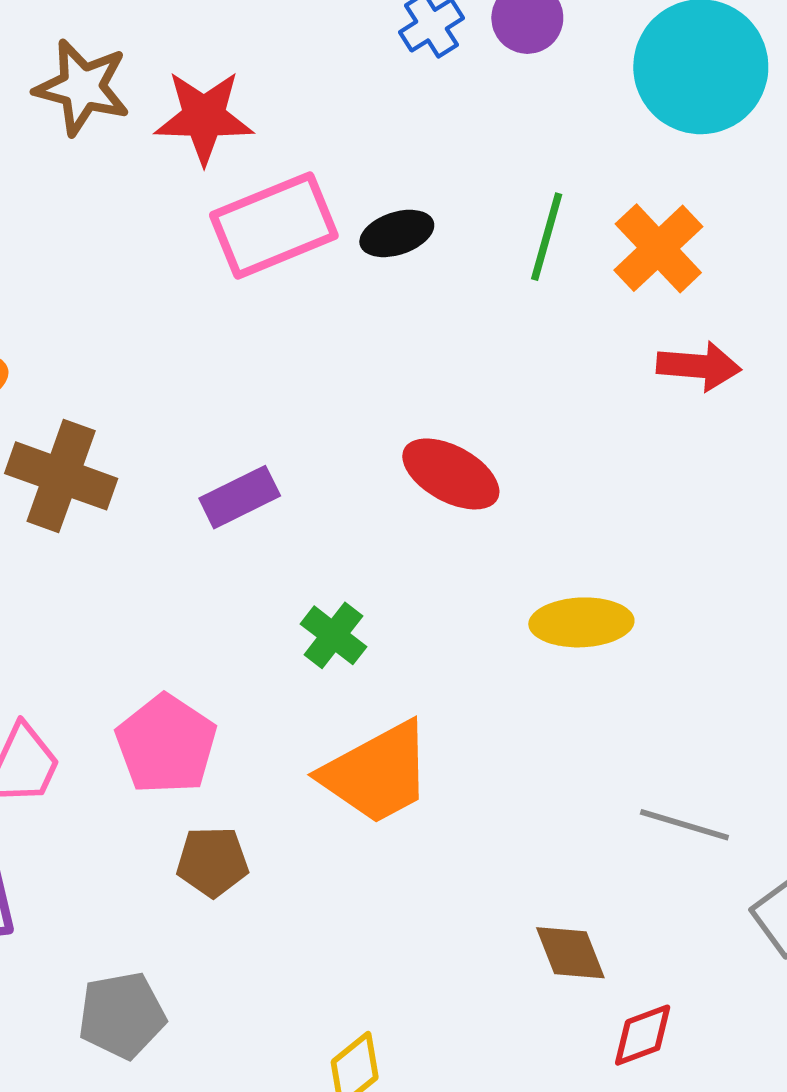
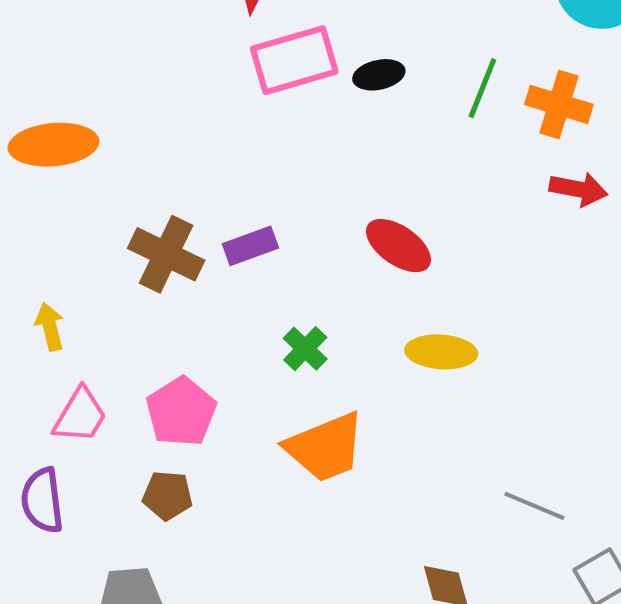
orange cross: (658, 248) -> (559, 104), turned -36
brown cross: (61, 476) -> (166, 254), moved
yellow ellipse: (581, 622) -> (441, 352), moved
brown pentagon: (212, 862) -> (168, 495), moved

